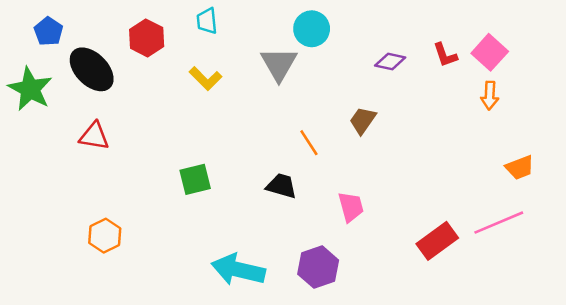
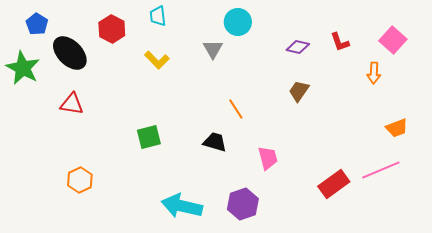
pink square: (490, 52) -> (393, 40), moved
gray triangle: (279, 64) -> (213, 49), size x0.7
brown trapezoid: (363, 120) -> (299, 91), moved

